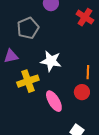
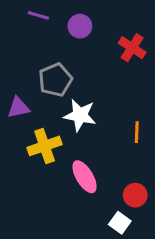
gray pentagon: (28, 28) -> (55, 80), moved
red circle: (82, 92) -> (135, 195), moved

